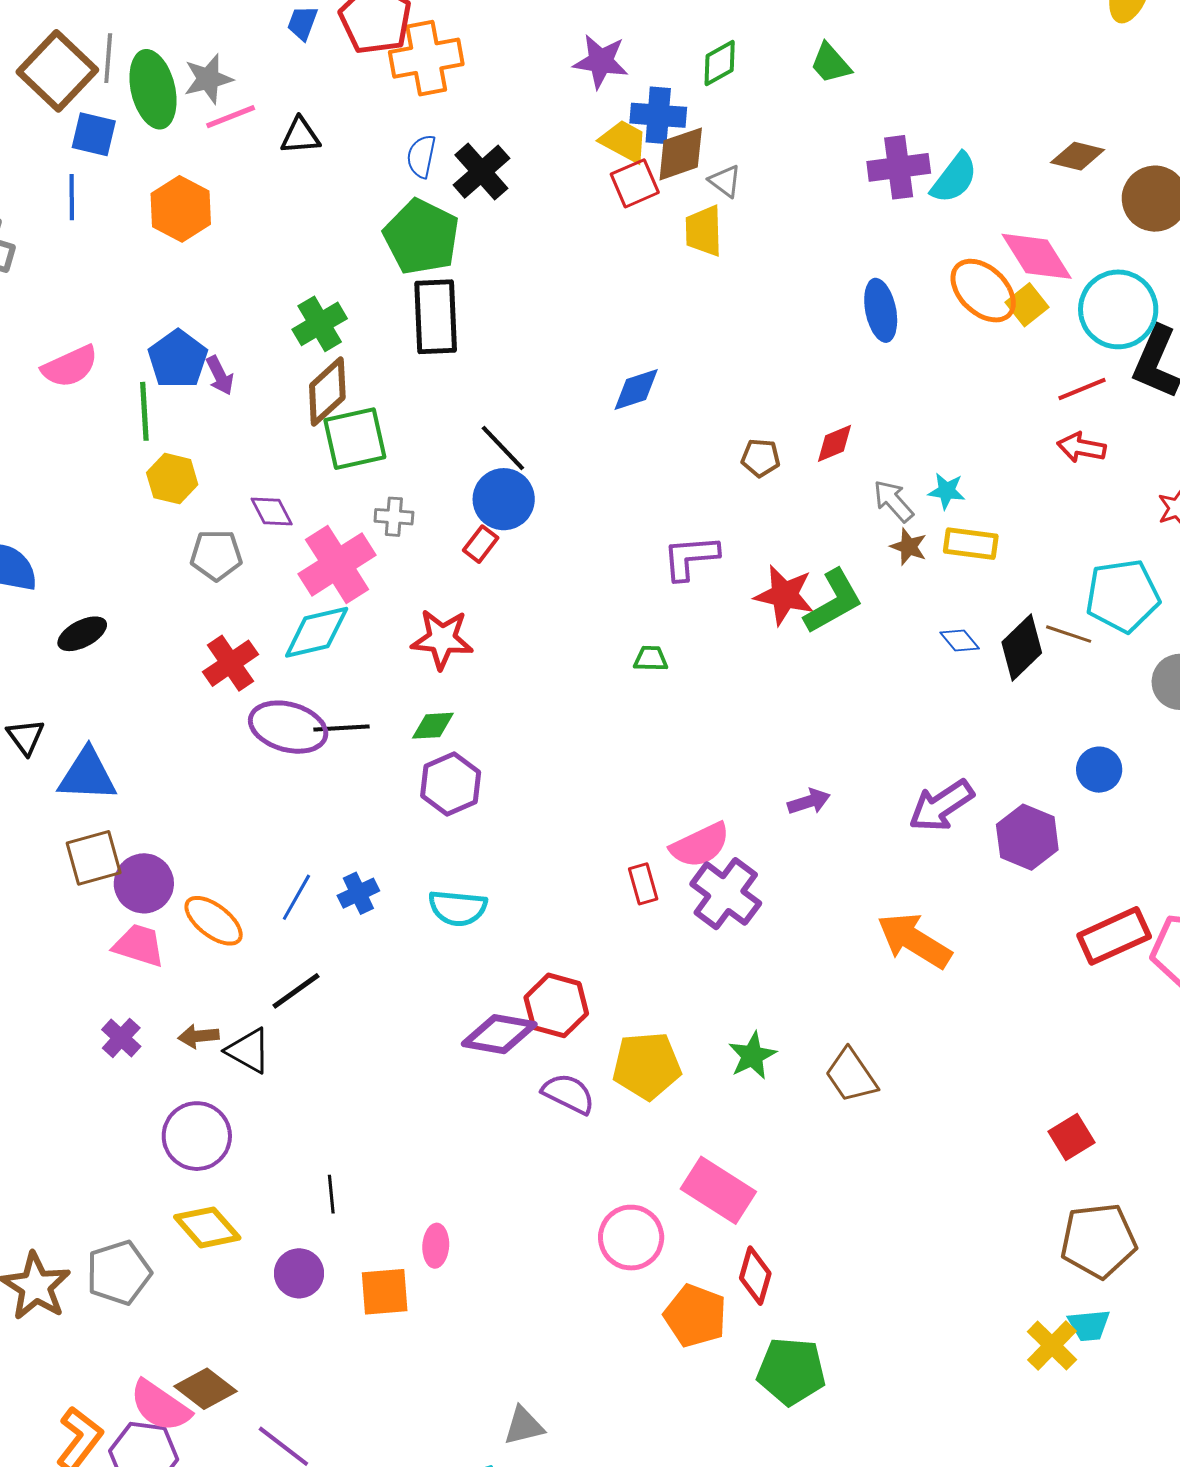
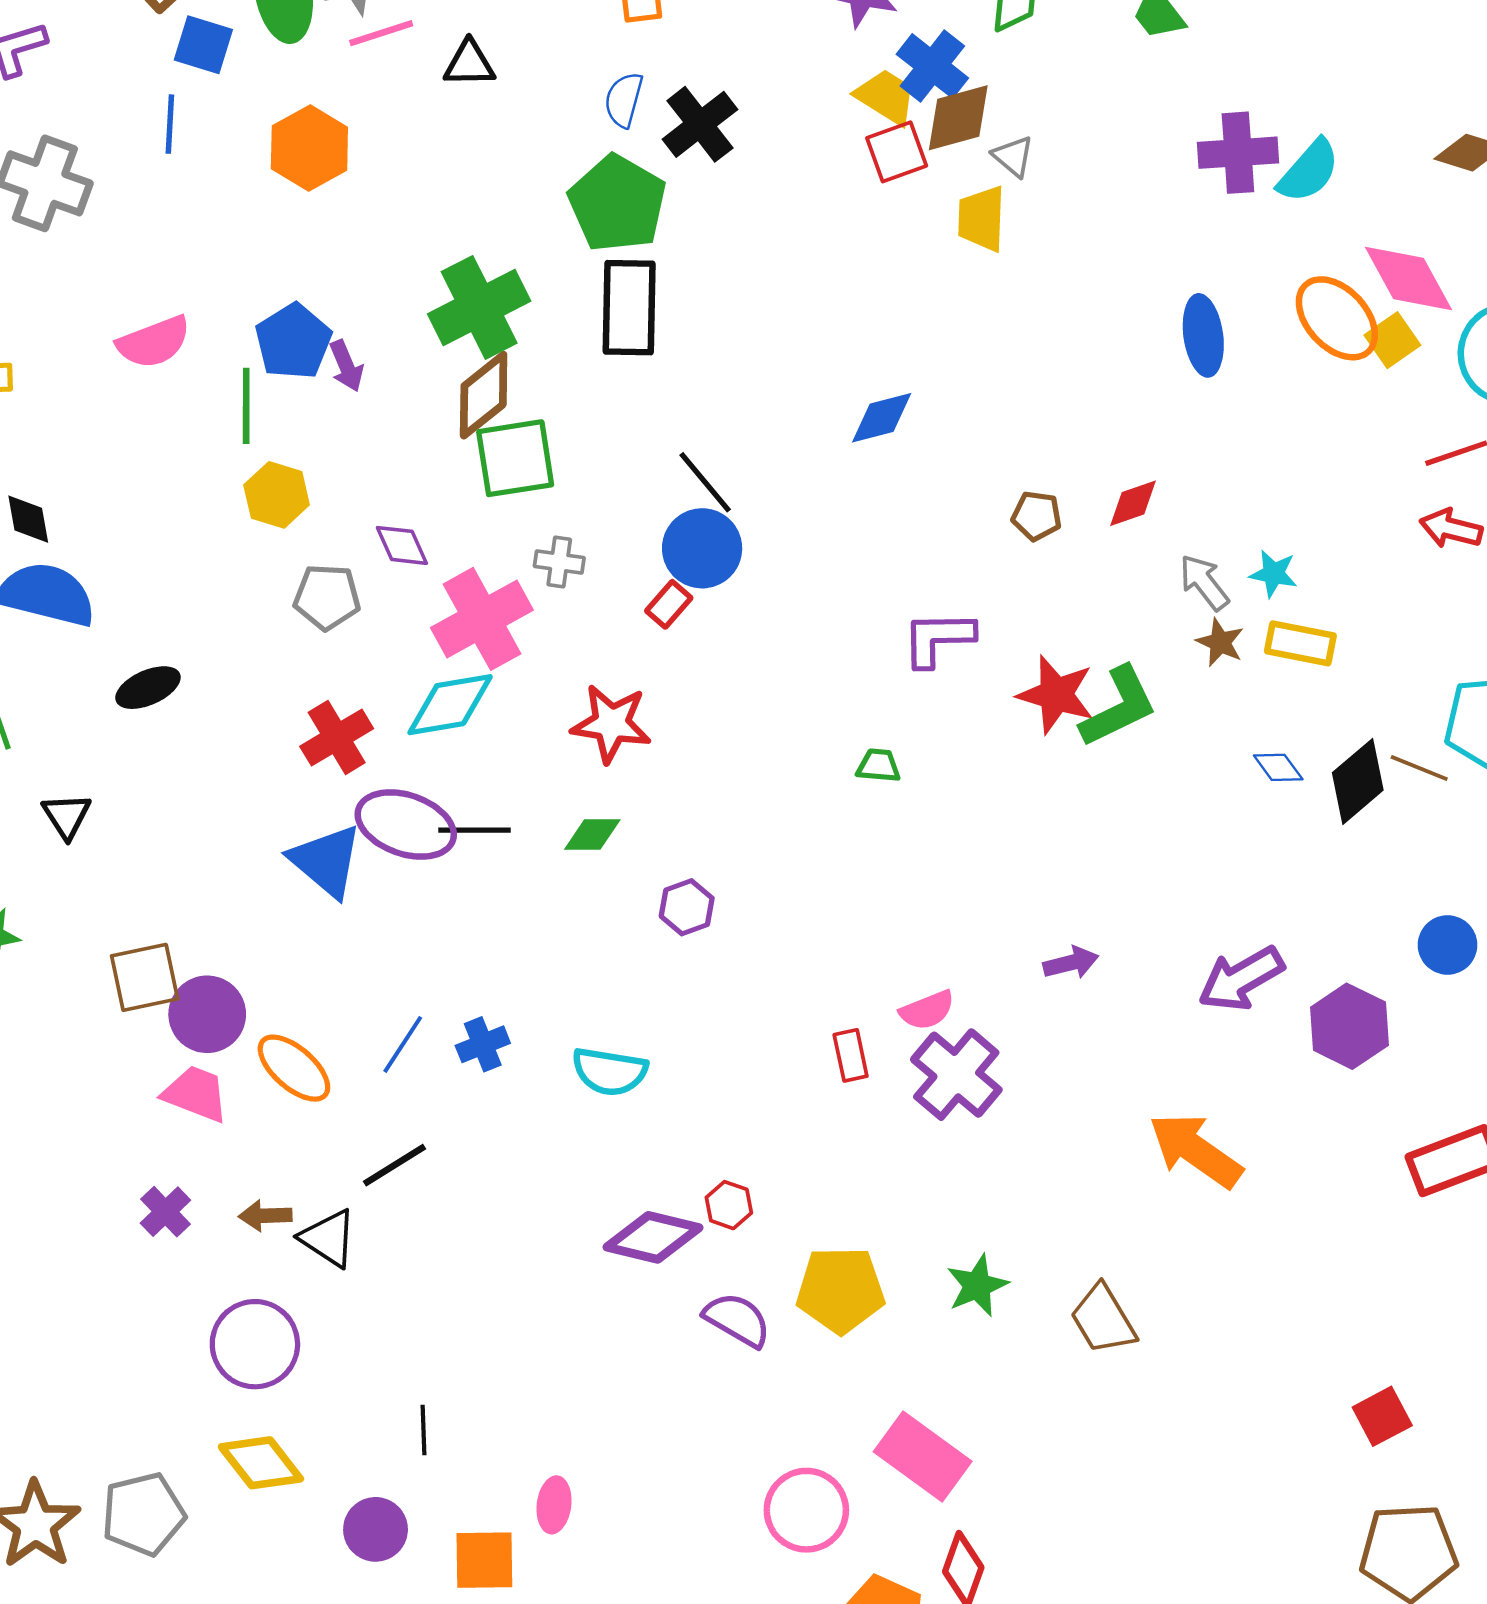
blue cross: (658, 115) -> (932, 66), turned 30
green cross: (320, 324) -> (479, 307), size x1.4
blue triangle: (87, 775) -> (326, 861), moved, turned 34
purple hexagon: (451, 784) -> (687, 907), moved, size x0.7
pink semicircle: (700, 845) -> (927, 1010), size x0.7
red hexagon: (556, 1005) -> (729, 1205), size x0.6

